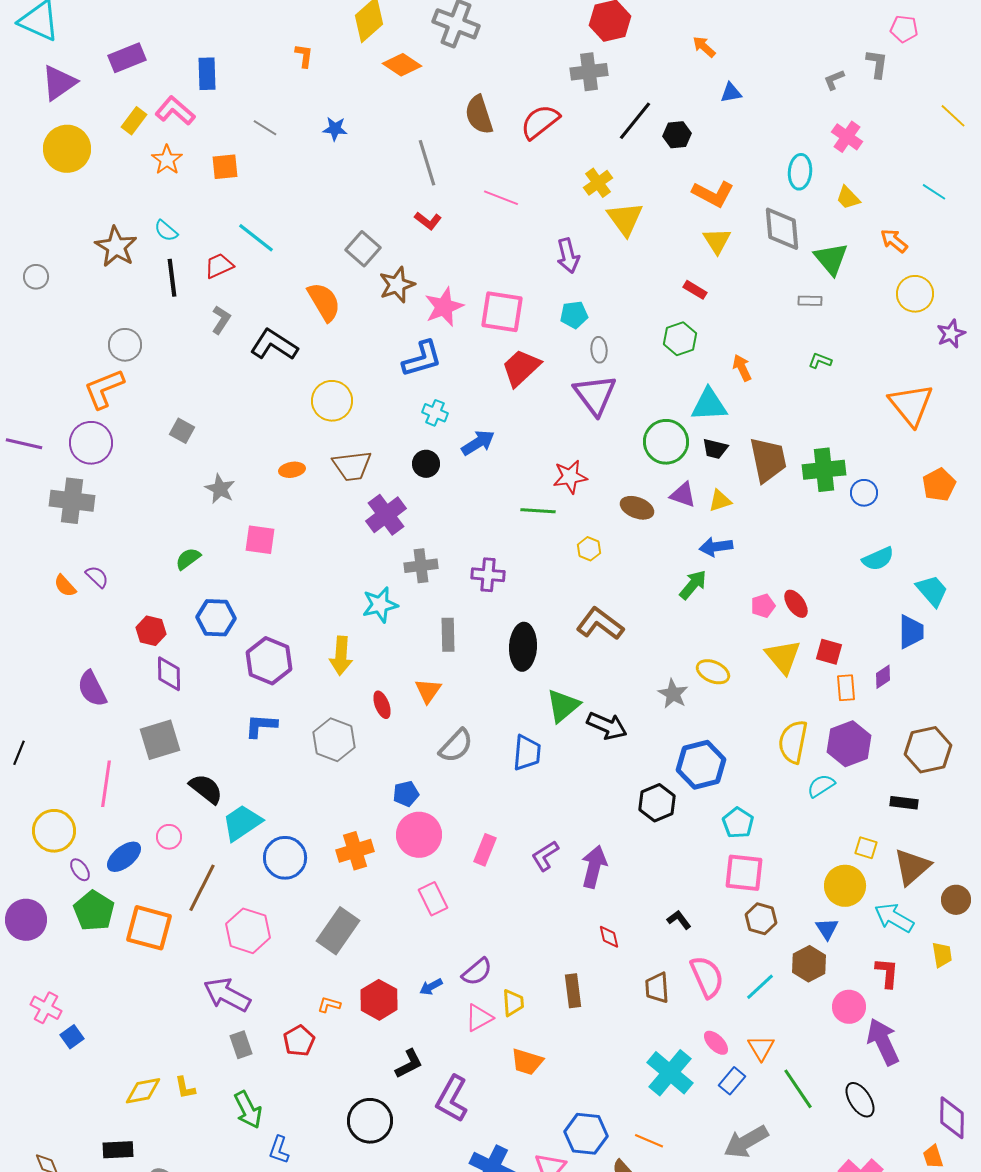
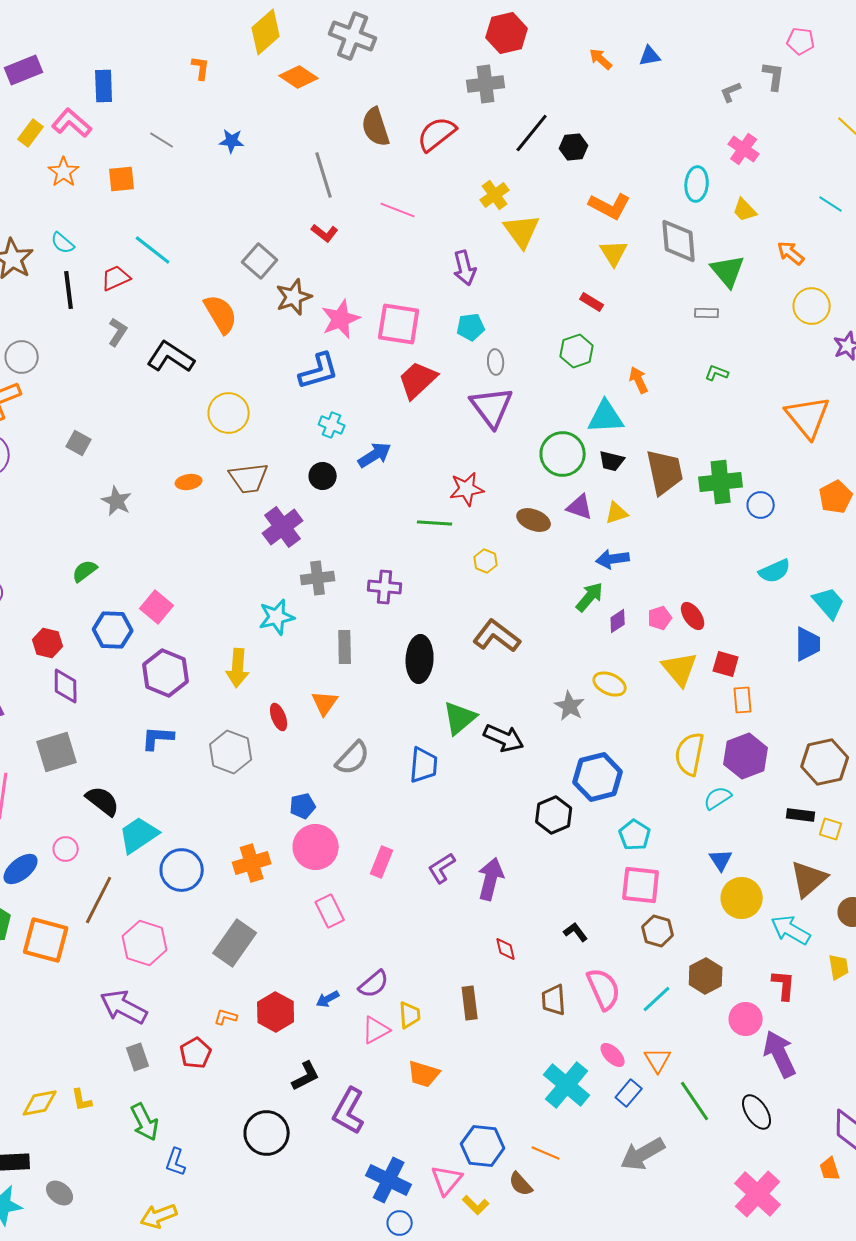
blue triangle: (731, 93) -> (650, 56), moved
pink square: (260, 540) -> (157, 607), moved, turned 32
purple diamond: (883, 677) -> (618, 621), moved
yellow square: (866, 848) -> (831, 829), moved
blue triangle: (827, 929) -> (721, 860), moved

